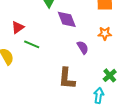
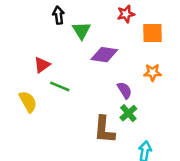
purple diamond: (67, 19) -> (104, 55), turned -60
green cross: (110, 75) -> (128, 113), moved

